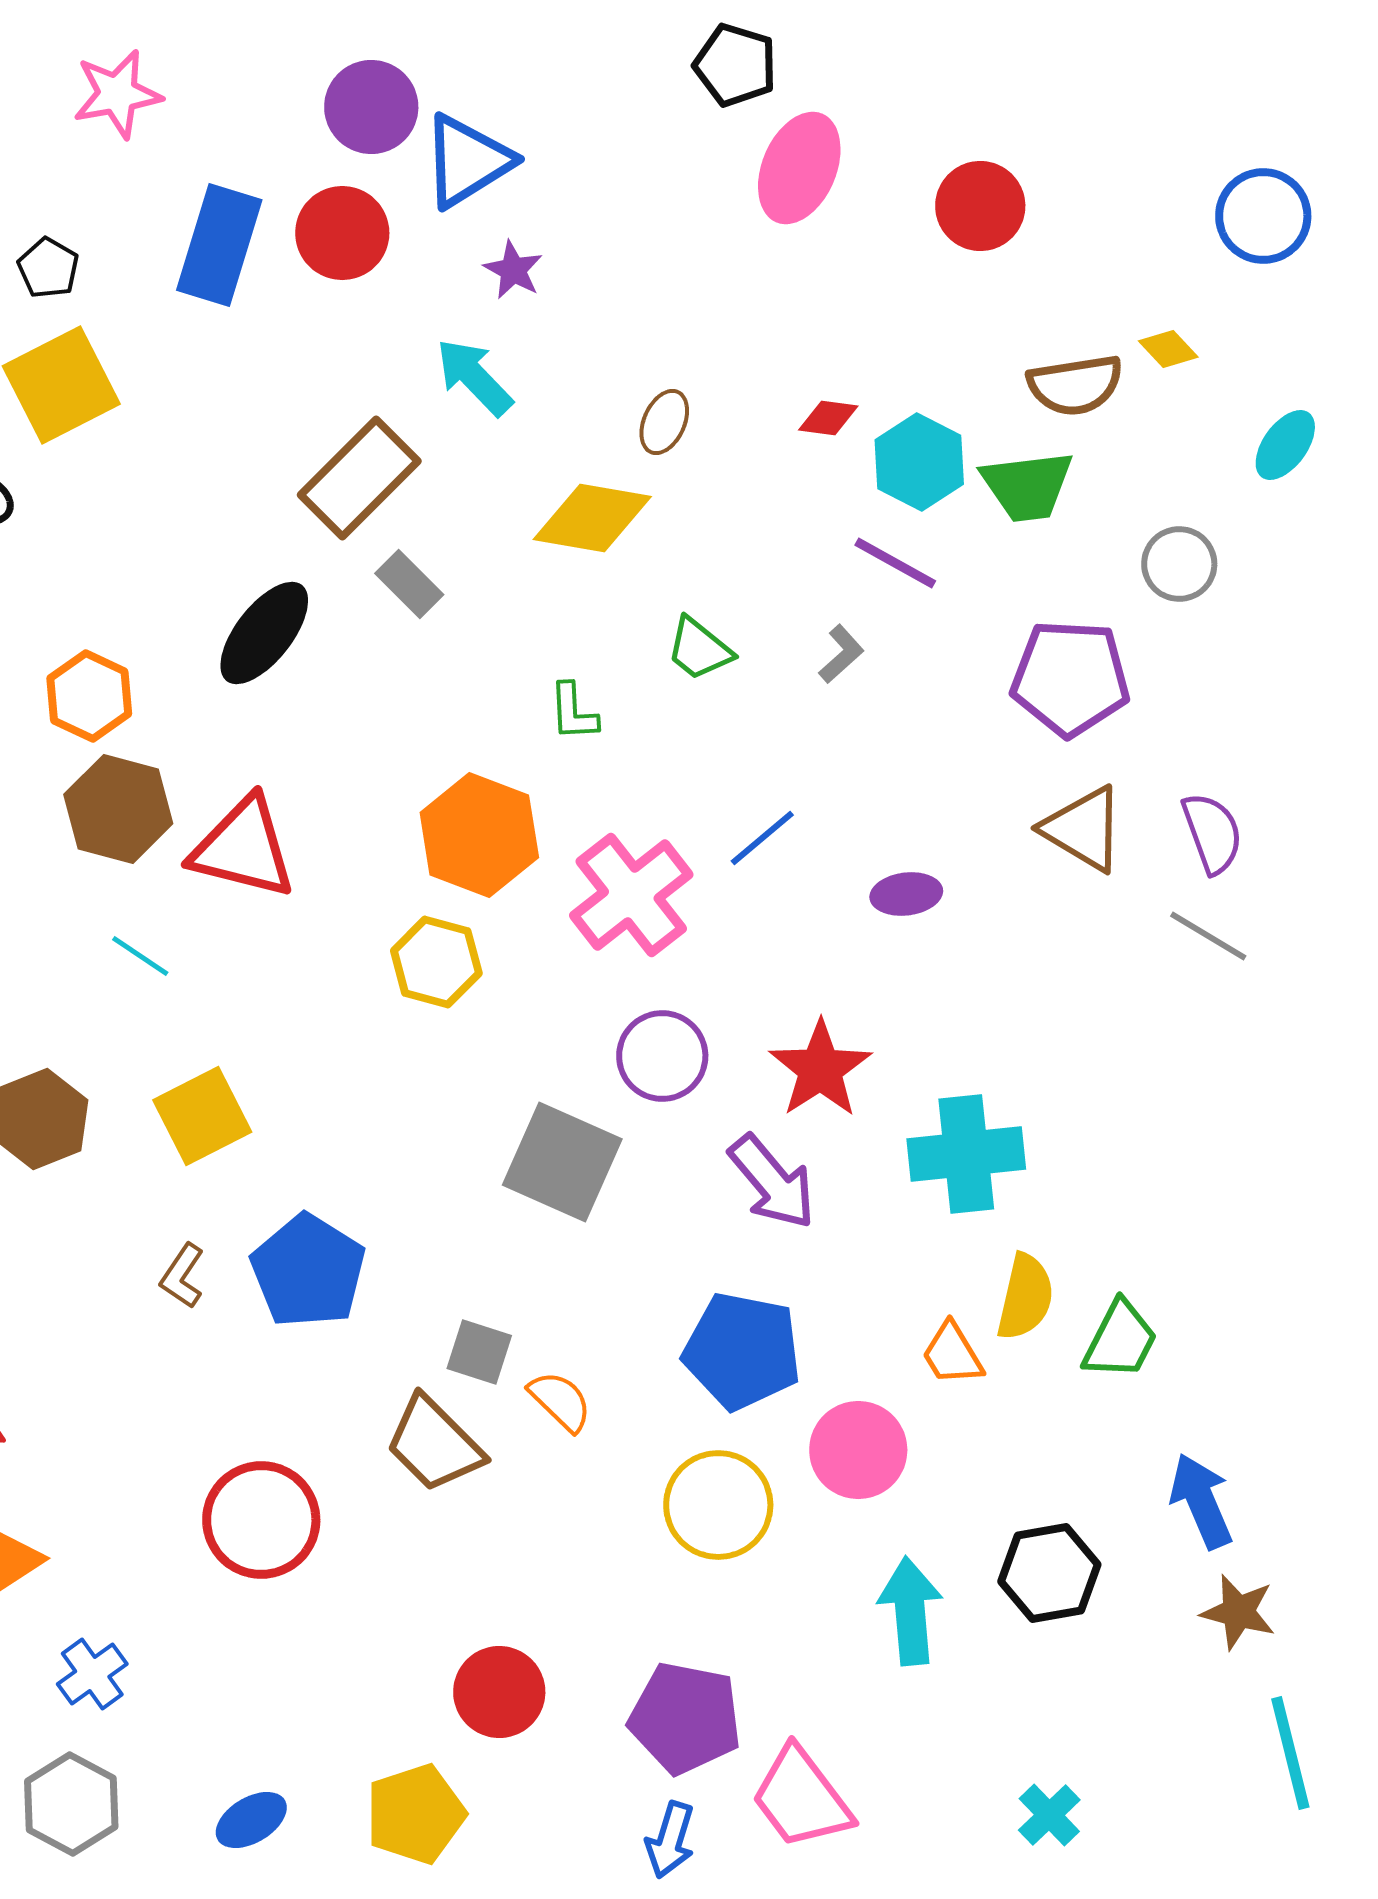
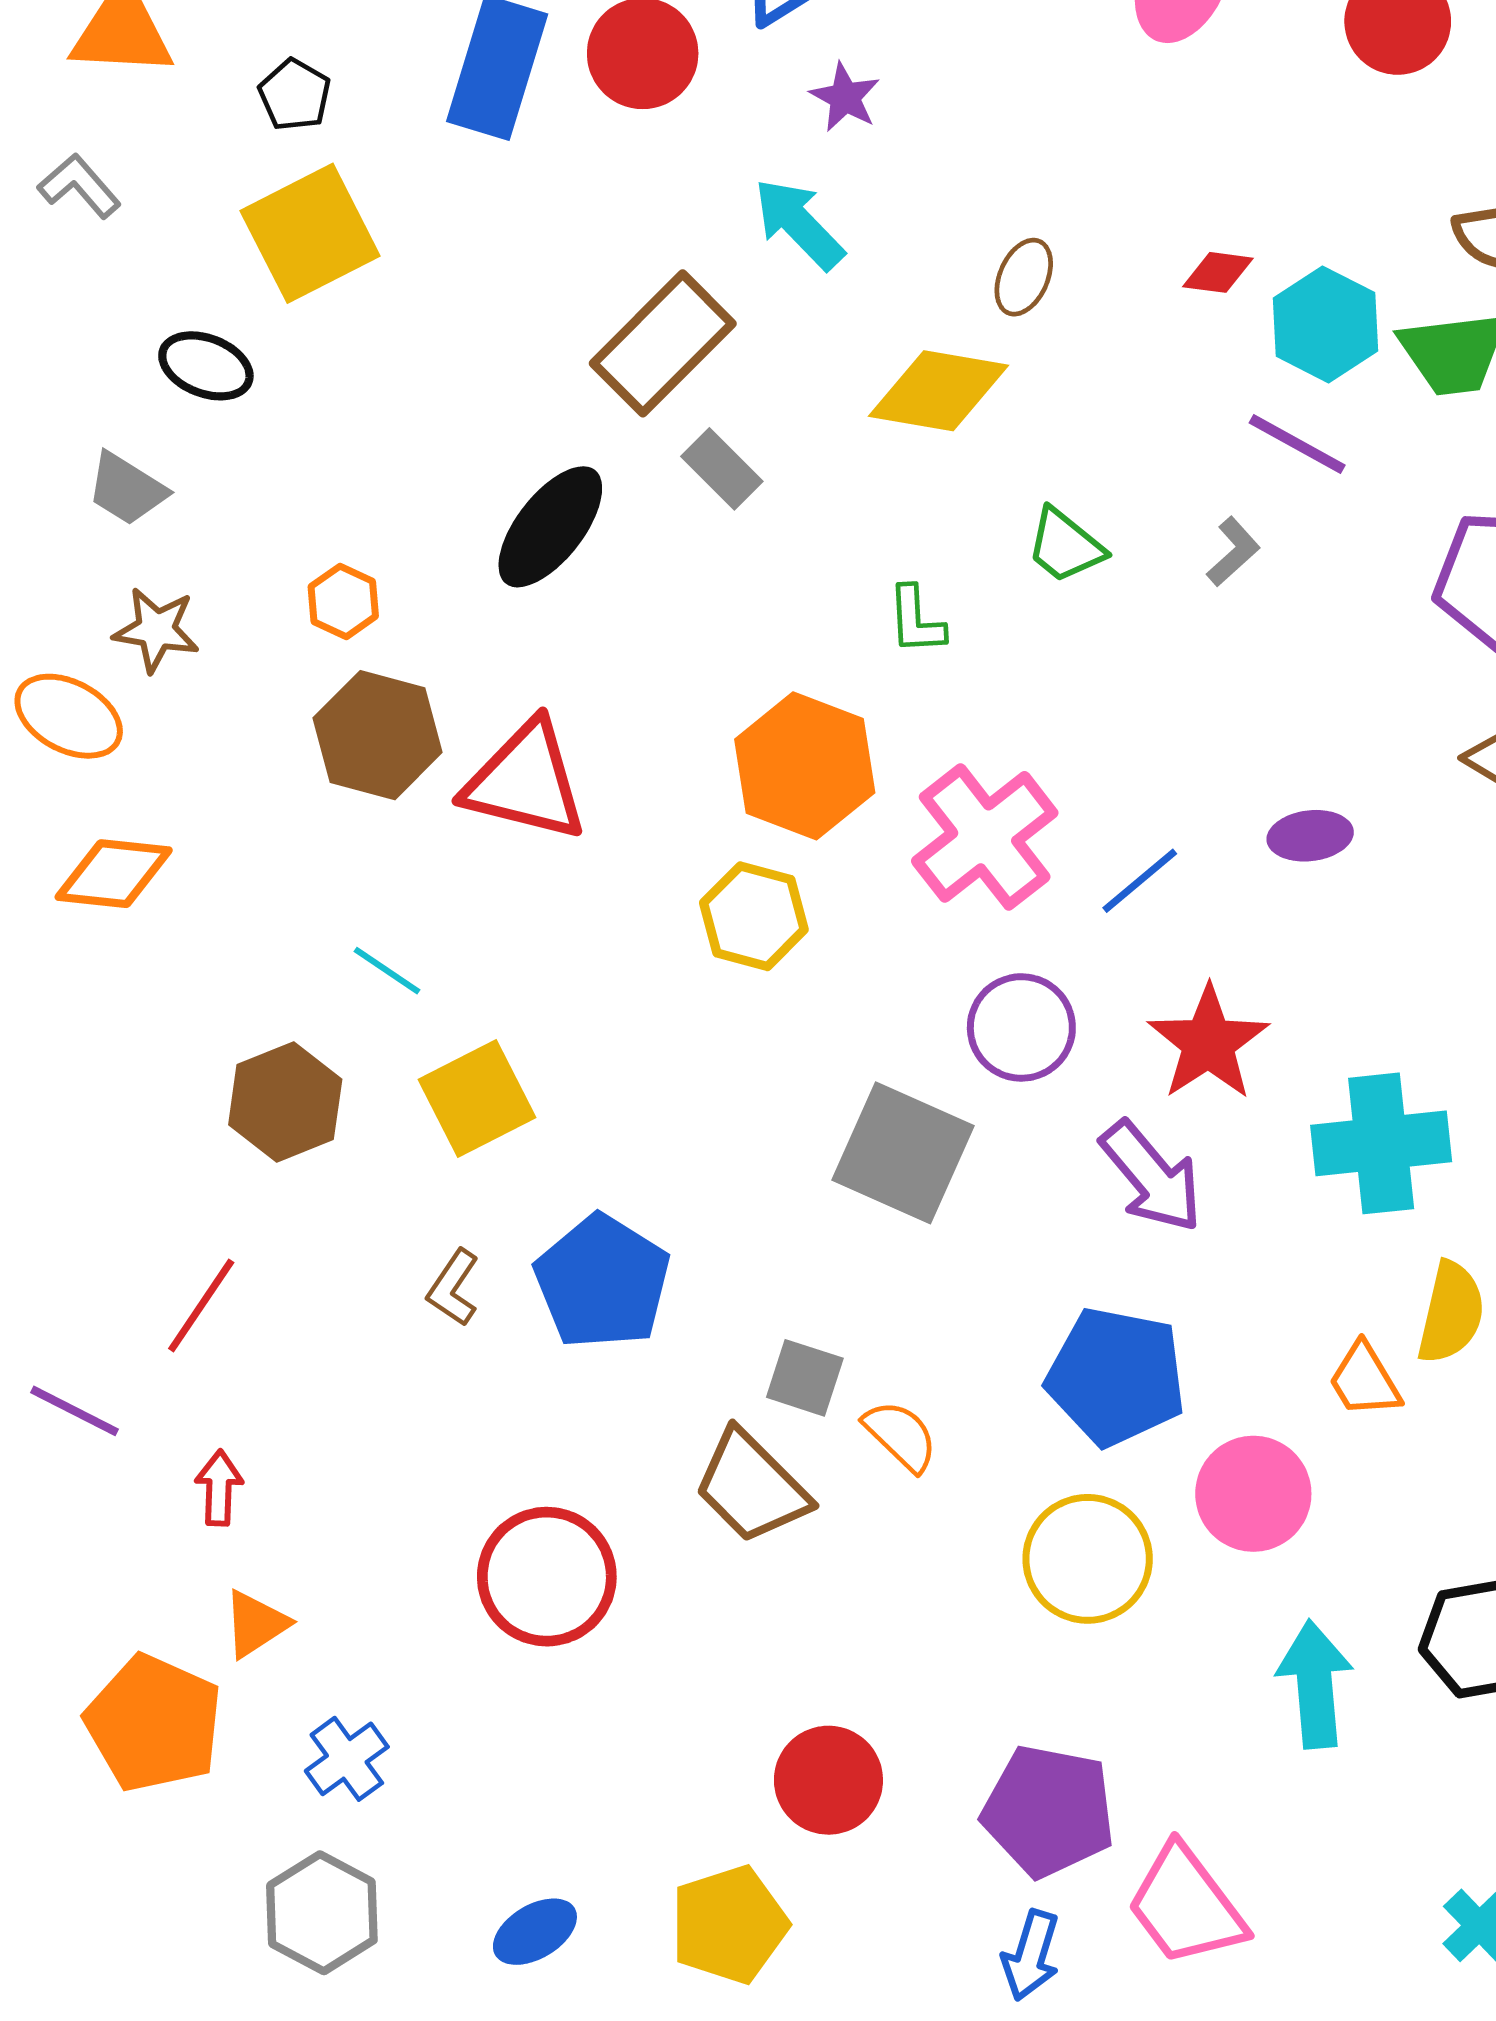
orange hexagon: (89, 696) -> (343, 601), size x0.7
blue line: (762, 838) -> (1140, 881), moved
cyan line: (140, 956) -> (387, 971), moved

